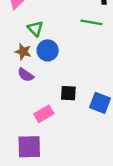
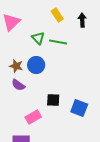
green line: (91, 22) -> (58, 42), moved
green triangle: (35, 28) -> (38, 38), moved

